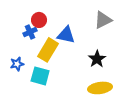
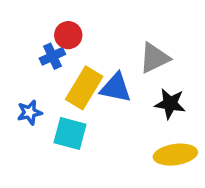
gray triangle: (103, 20) -> (154, 58), moved
blue triangle: (66, 35) -> (116, 88), moved
black star: (97, 59) -> (170, 104), turned -30

